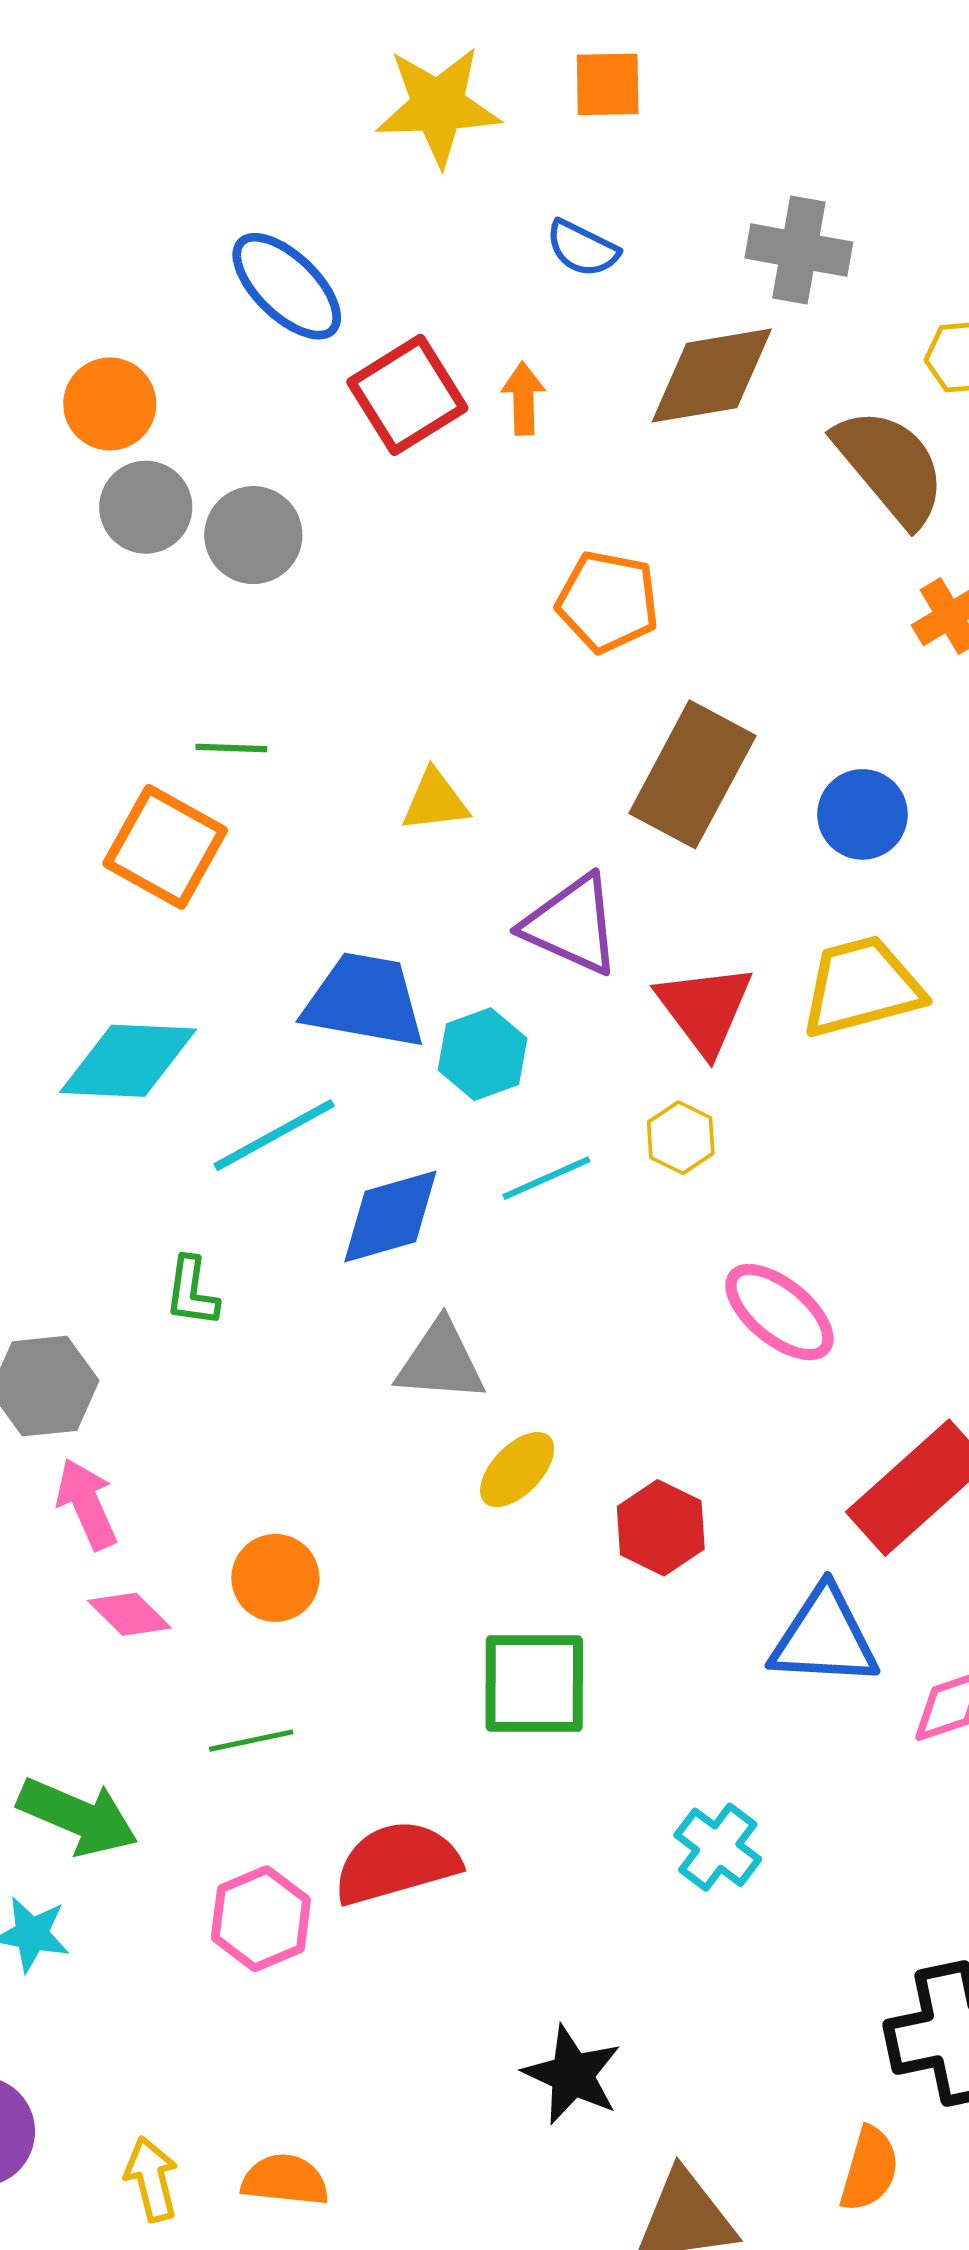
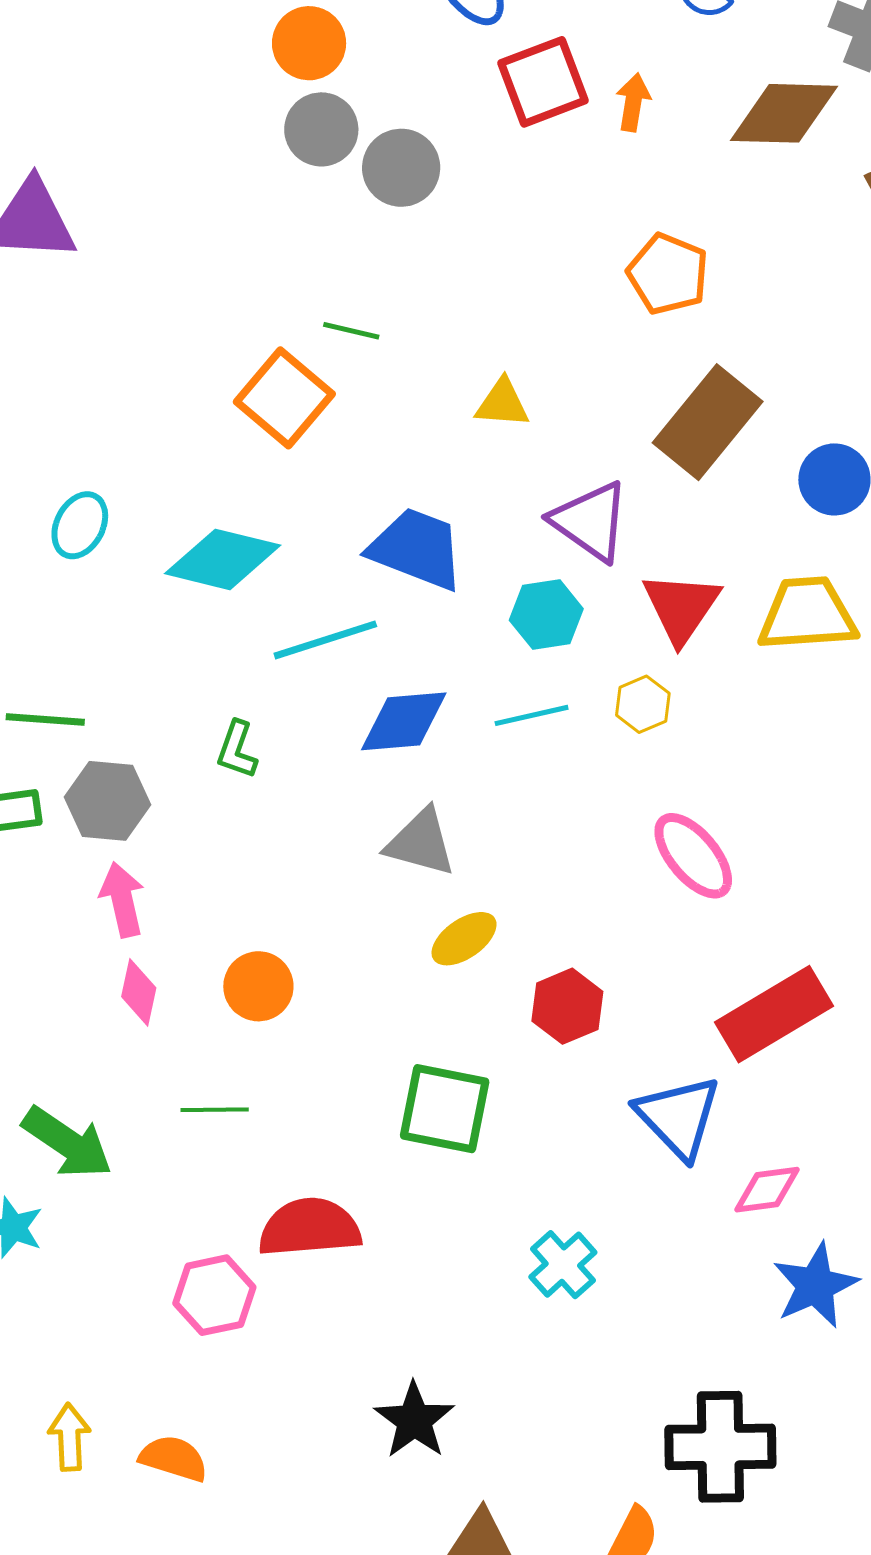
cyan hexagon: (483, 1054) -> (546, 614), moved
pink diamond: (129, 1614) -> (139, 992), turned 46
blue triangle: (824, 1637) -> (678, 1117), turned 32
pink hexagon: (261, 1919) -> (214, 1295), moved

